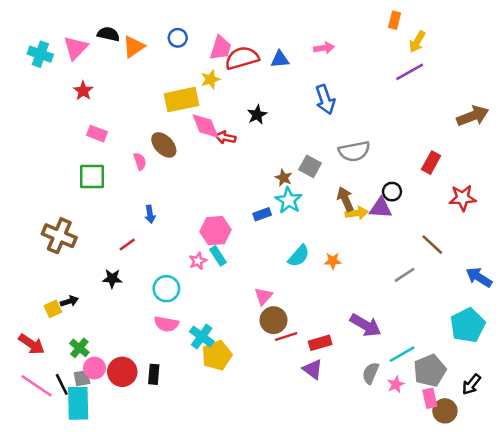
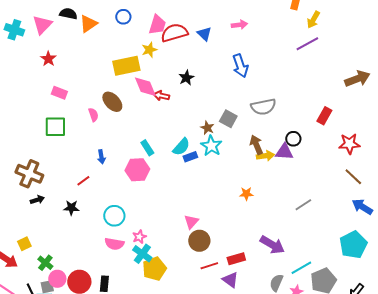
blue triangle: (280, 59) -> (204, 34), turned 49
pink hexagon: (216, 231) -> (137, 170), moved
brown line: (432, 245) -> (353, 177), moved
cyan rectangle: (218, 256) -> (147, 148), moved
cyan semicircle: (299, 256) -> (181, 147), moved
pink star: (198, 261) -> (139, 237), moved
black arrow: (69, 301) -> (37, 200), moved
yellow square: (53, 309) -> (24, 244), moved
red line: (286, 337) -> (209, 266), moved

